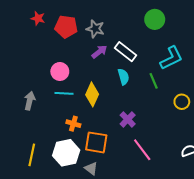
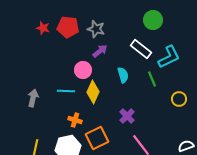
red star: (38, 18) -> (43, 28), moved
white rectangle: (126, 52) -> (141, 49), moved
pink circle: (60, 72) -> (83, 70), moved
orange square: (96, 142) -> (97, 138), turned -35

